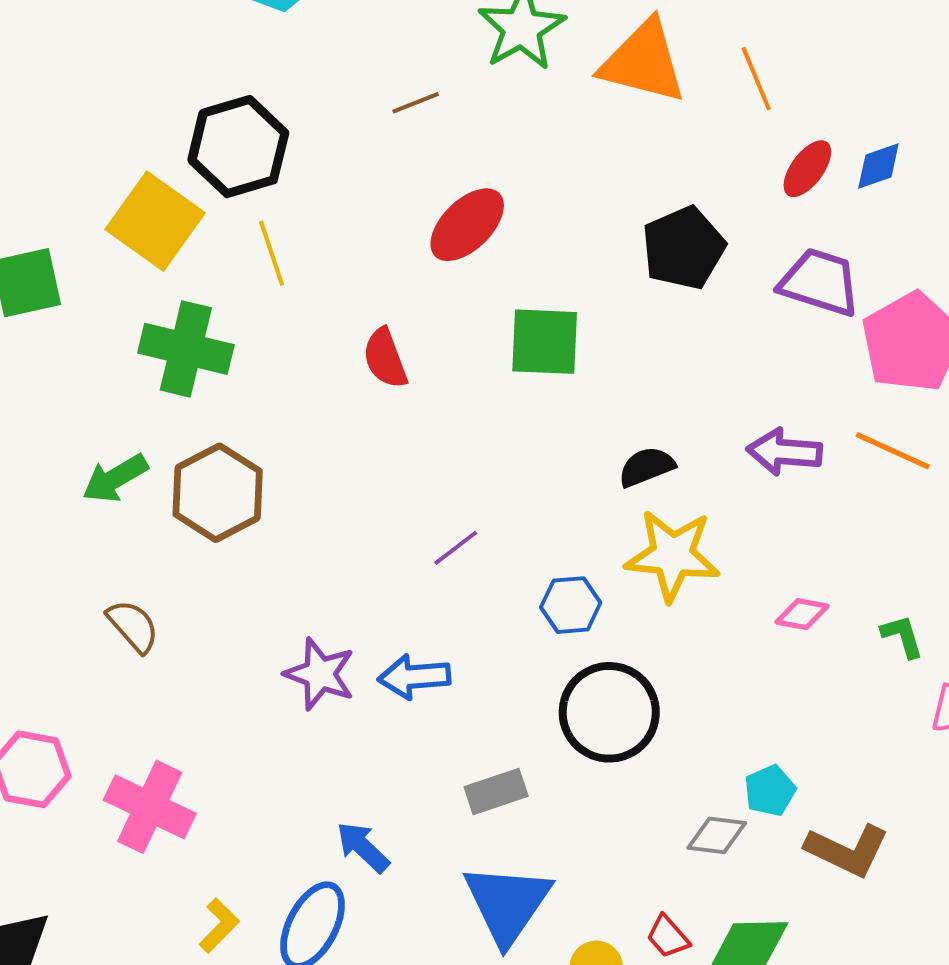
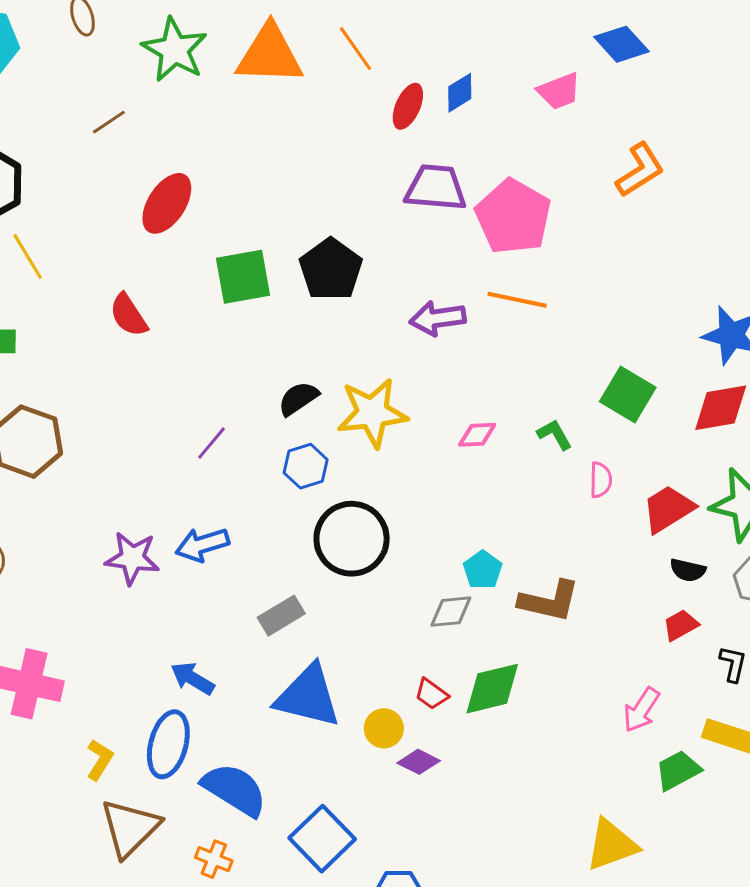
black pentagon: (683, 248) -> (331, 269), moved
black semicircle: (647, 467) -> (298, 399), moved
blue triangle: (507, 904) -> (308, 696), turned -38

